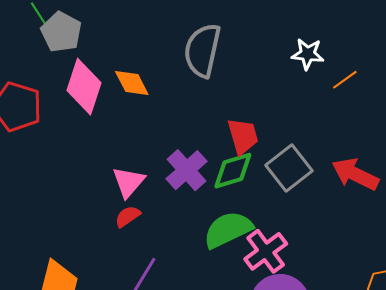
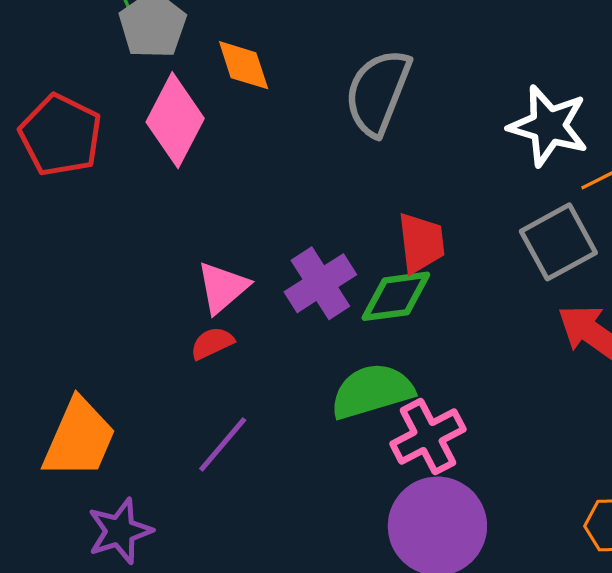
white star: (308, 54) -> (548, 126), size x1.5
orange diamond: (132, 83) -> (244, 65), moved
gray square: (289, 168) -> (558, 242), moved

